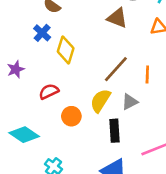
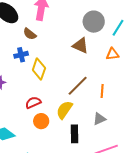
blue cross: (42, 33) -> (21, 55), turned 32
red semicircle: (49, 92) -> (33, 102), moved
gray triangle: (130, 102) -> (99, 119), moved

